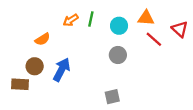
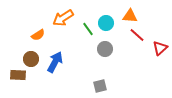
green line: (91, 19) -> (88, 29), moved, turned -48
orange arrow: (71, 20) -> (63, 18), size x1.5
red triangle: (180, 29) -> (160, 48), moved, turned 35

